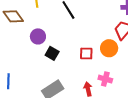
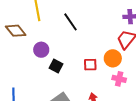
pink cross: (105, 79) -> (119, 79), moved

